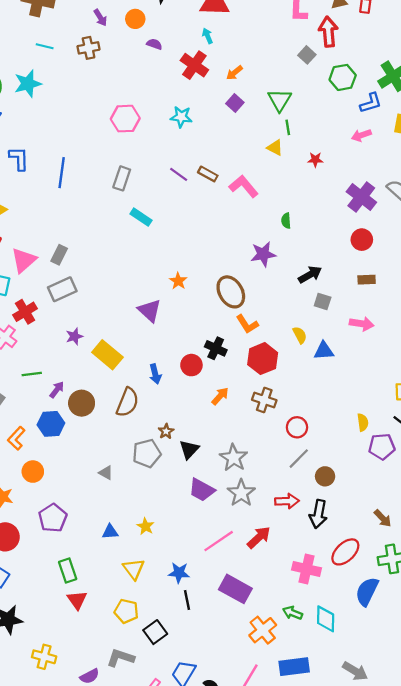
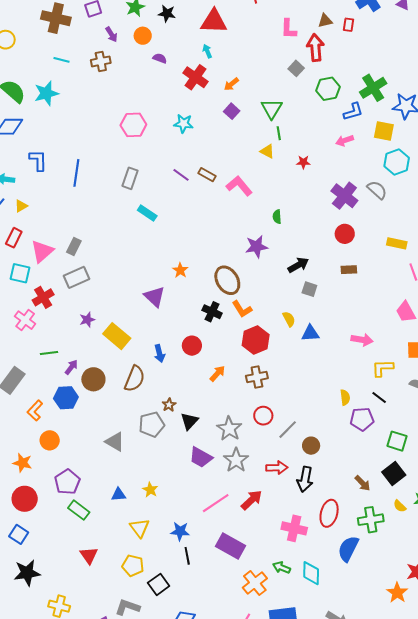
pink arrow: (362, 324) -> (362, 340), moved
black cross: (216, 348) -> (212, 312), moved
brown cross: (264, 400) -> (257, 377), turned -30
red circle: (297, 427) -> (263, 416), moved
gray triangle: (106, 473) -> (115, 442), size x1.5
red ellipse: (345, 552) -> (329, 513), turned -32
green rectangle: (68, 570) -> (79, 510), moved, turned -35

